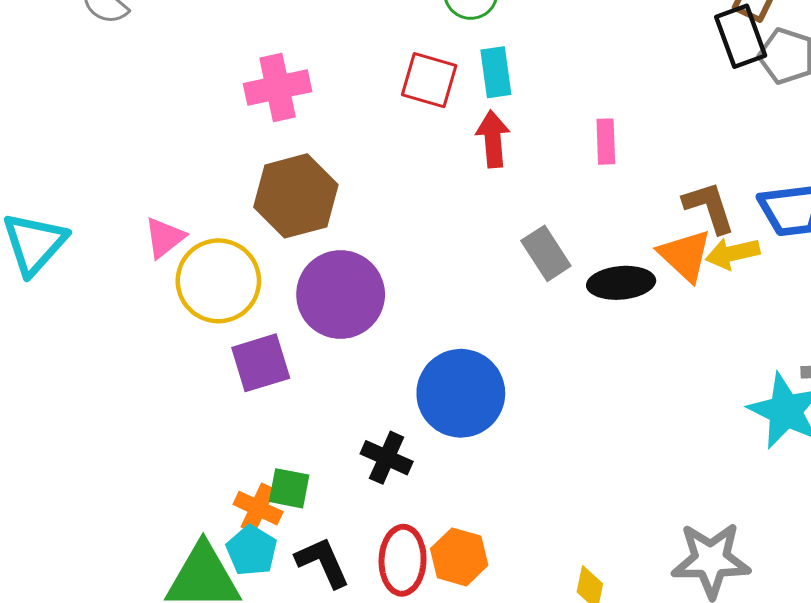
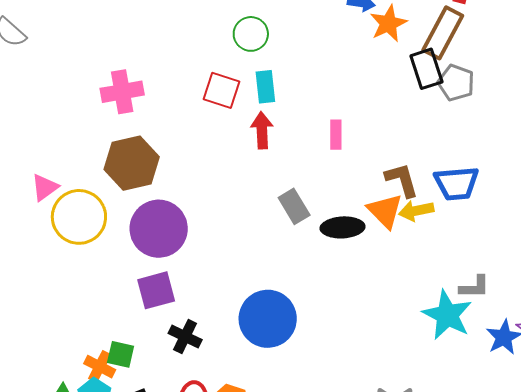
purple square: (261, 363) -> (156, 290), moved
blue circle: (461, 393) -> (268, 319), moved

